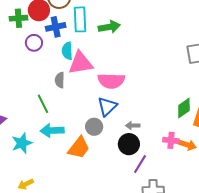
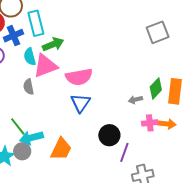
green arrow: (109, 27) -> (53, 44), moved
green line: (43, 104) -> (18, 126), moved
gray arrow: (133, 126) -> (135, 100), moved
gray circle: (94, 127) -> (22, 151), moved

